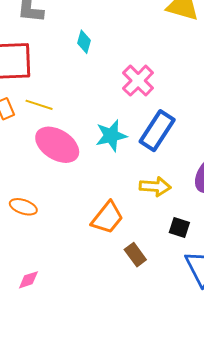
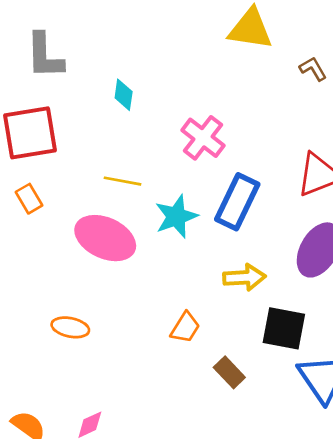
yellow line: (39, 105) -> (122, 181), moved
orange trapezoid: (107, 218) -> (185, 327), size x0.7
black square: (179, 228) -> (284, 328), size x1.6

